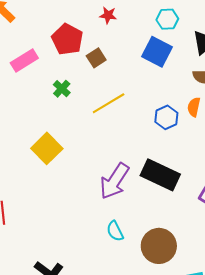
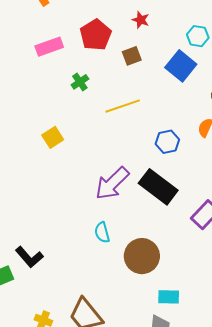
brown square: (96, 58) -> (132, 56), moved
blue hexagon: (166, 117) -> (167, 142), moved
yellow square: (47, 148) -> (53, 137), size x0.7

